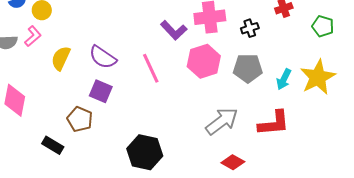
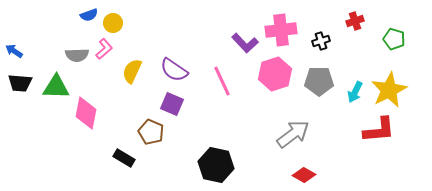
red L-shape: (274, 123) -> (379, 130), moved

